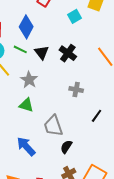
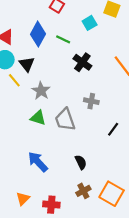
green line: (20, 49) -> (63, 39), moved
black triangle: (42, 53) -> (27, 64), moved
gray trapezoid: (53, 126) -> (65, 120), moved
black semicircle: (66, 147) -> (81, 162), turned 120

